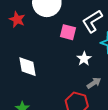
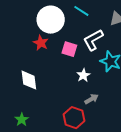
red star: (17, 19) -> (41, 43), moved

